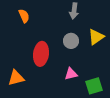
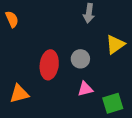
orange semicircle: (24, 16) -> (12, 19), moved
gray circle: (71, 41) -> (80, 59), moved

